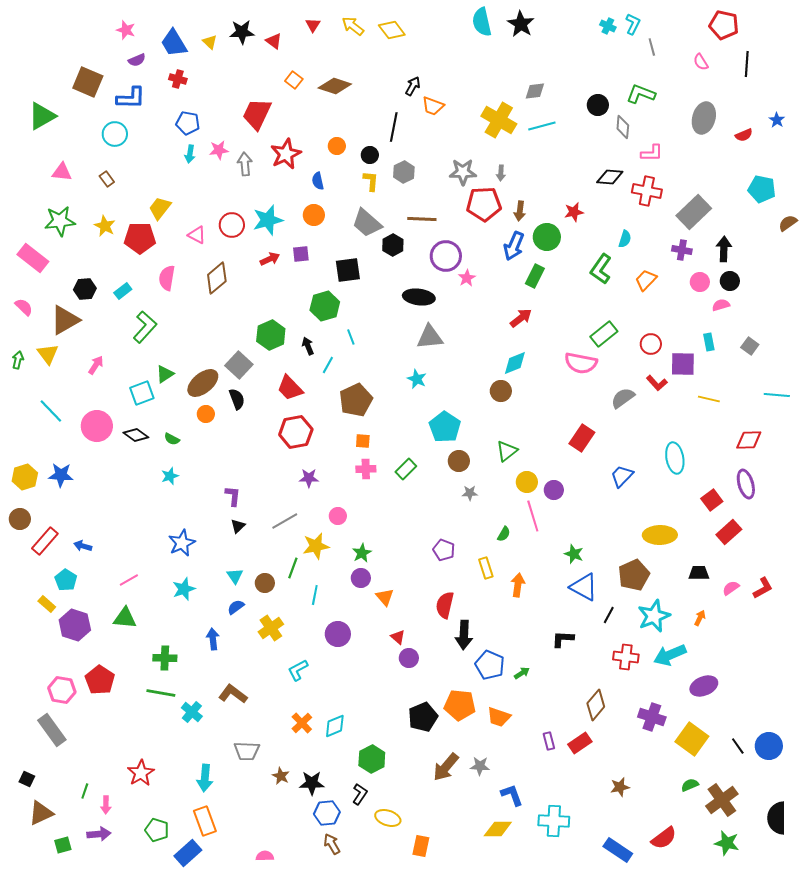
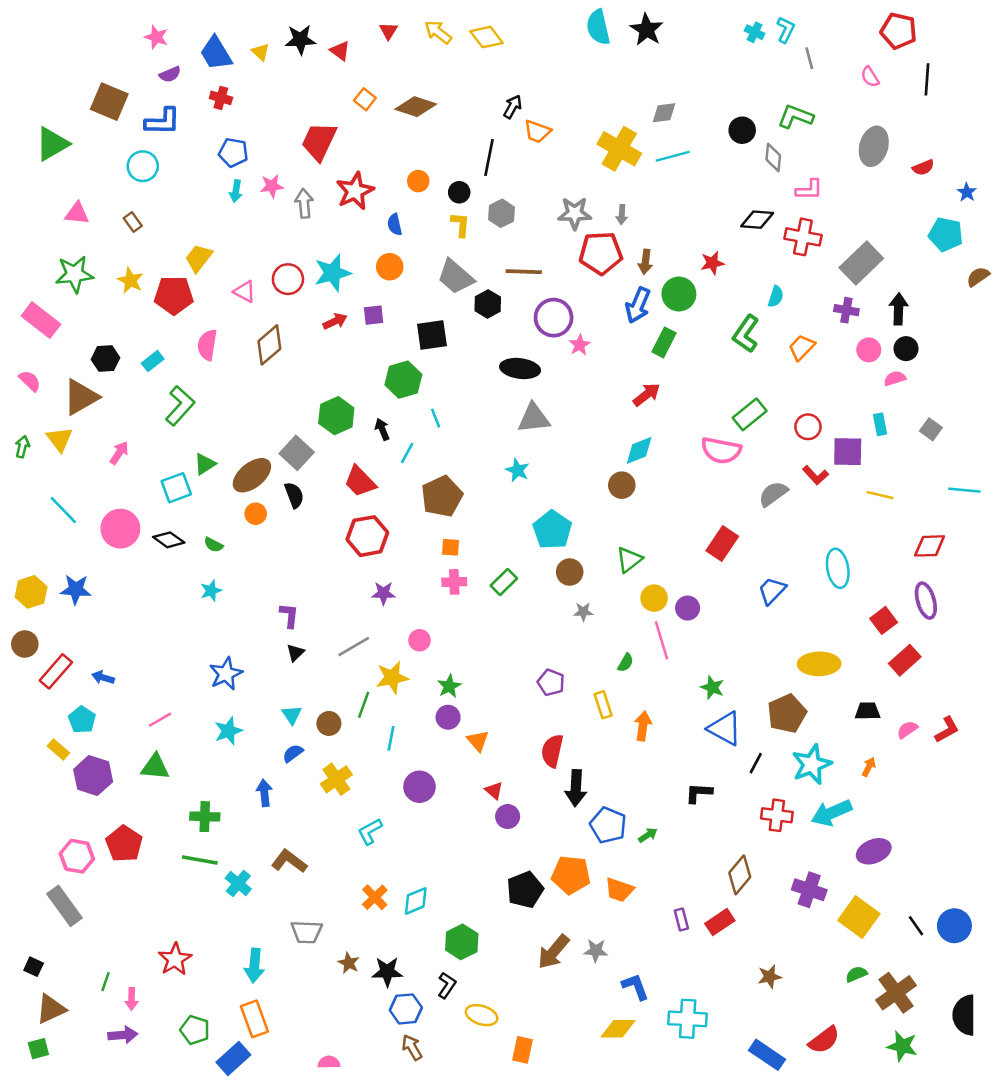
blue star: (777, 120) -> (967, 192), moved
green square: (63, 845) -> (38, 1049), moved

